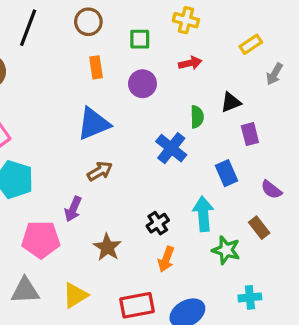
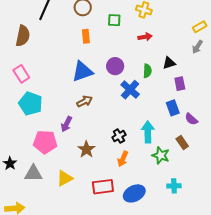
yellow rectangle: (251, 44) -> (200, 27), moved
purple circle: (142, 84) -> (115, 66), moved
blue rectangle: (227, 173) -> (173, 108), moved

